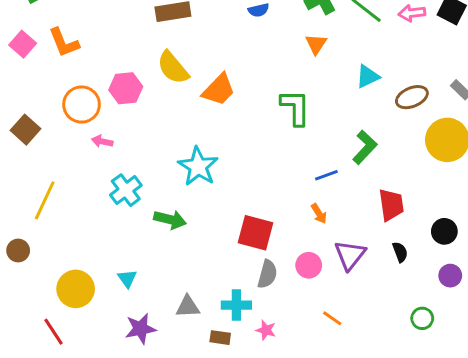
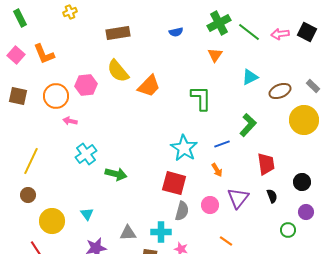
brown square: (25, 130) -> (18, 96), moved, turned -30
cyan star: (198, 166) -> (184, 148), moved
brown circle: (18, 251) -> (28, 195), moved
green circle: (422, 318) -> (288, 230), moved

